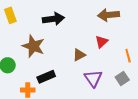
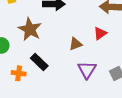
black rectangle: (46, 77) -> (39, 62), turned 60

